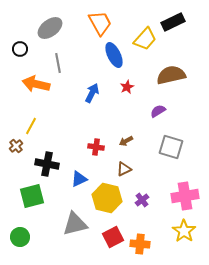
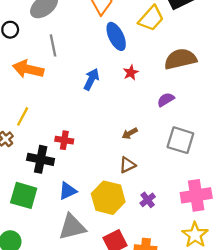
red cross: (96, 147) -> (64, 140), moved
blue triangle: (79, 179) -> (68, 191), moved
green square: (32, 196) -> (24, 195), turned 30

